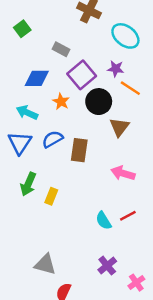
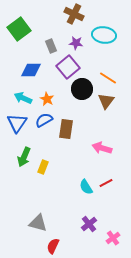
green square: (22, 29) -> (19, 29), size x1.6
cyan ellipse: (125, 36) -> (104, 35), turned -30
gray rectangle: (61, 49) -> (51, 46), turned 40
purple star: (116, 69) -> (76, 43), moved
orange star: (61, 102) -> (47, 99), moved
brown triangle: (119, 127) -> (106, 101), moved

